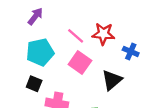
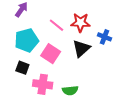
pink square: (80, 62) -> (51, 54), moved
black triangle: (112, 80) -> (81, 49), moved

